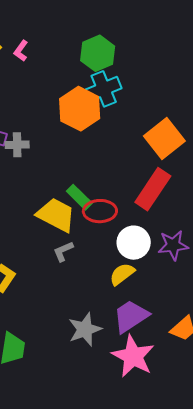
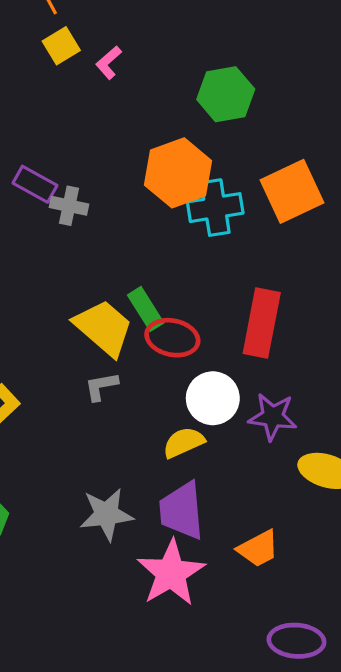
cyan cross: (104, 89) -> (215, 208), moved
orange square: (164, 139) -> (292, 191), moved
red rectangle: (153, 189) -> (262, 323), turned -36
purple trapezoid: (131, 316) -> (182, 511), turned -75

